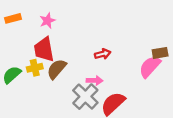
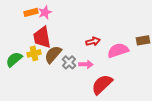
orange rectangle: (13, 18) -> (31, 12), moved
pink semicircle: (150, 67) -> (118, 50), moved, turned 30
gray cross: (85, 97) -> (69, 62), moved, size x0.6

